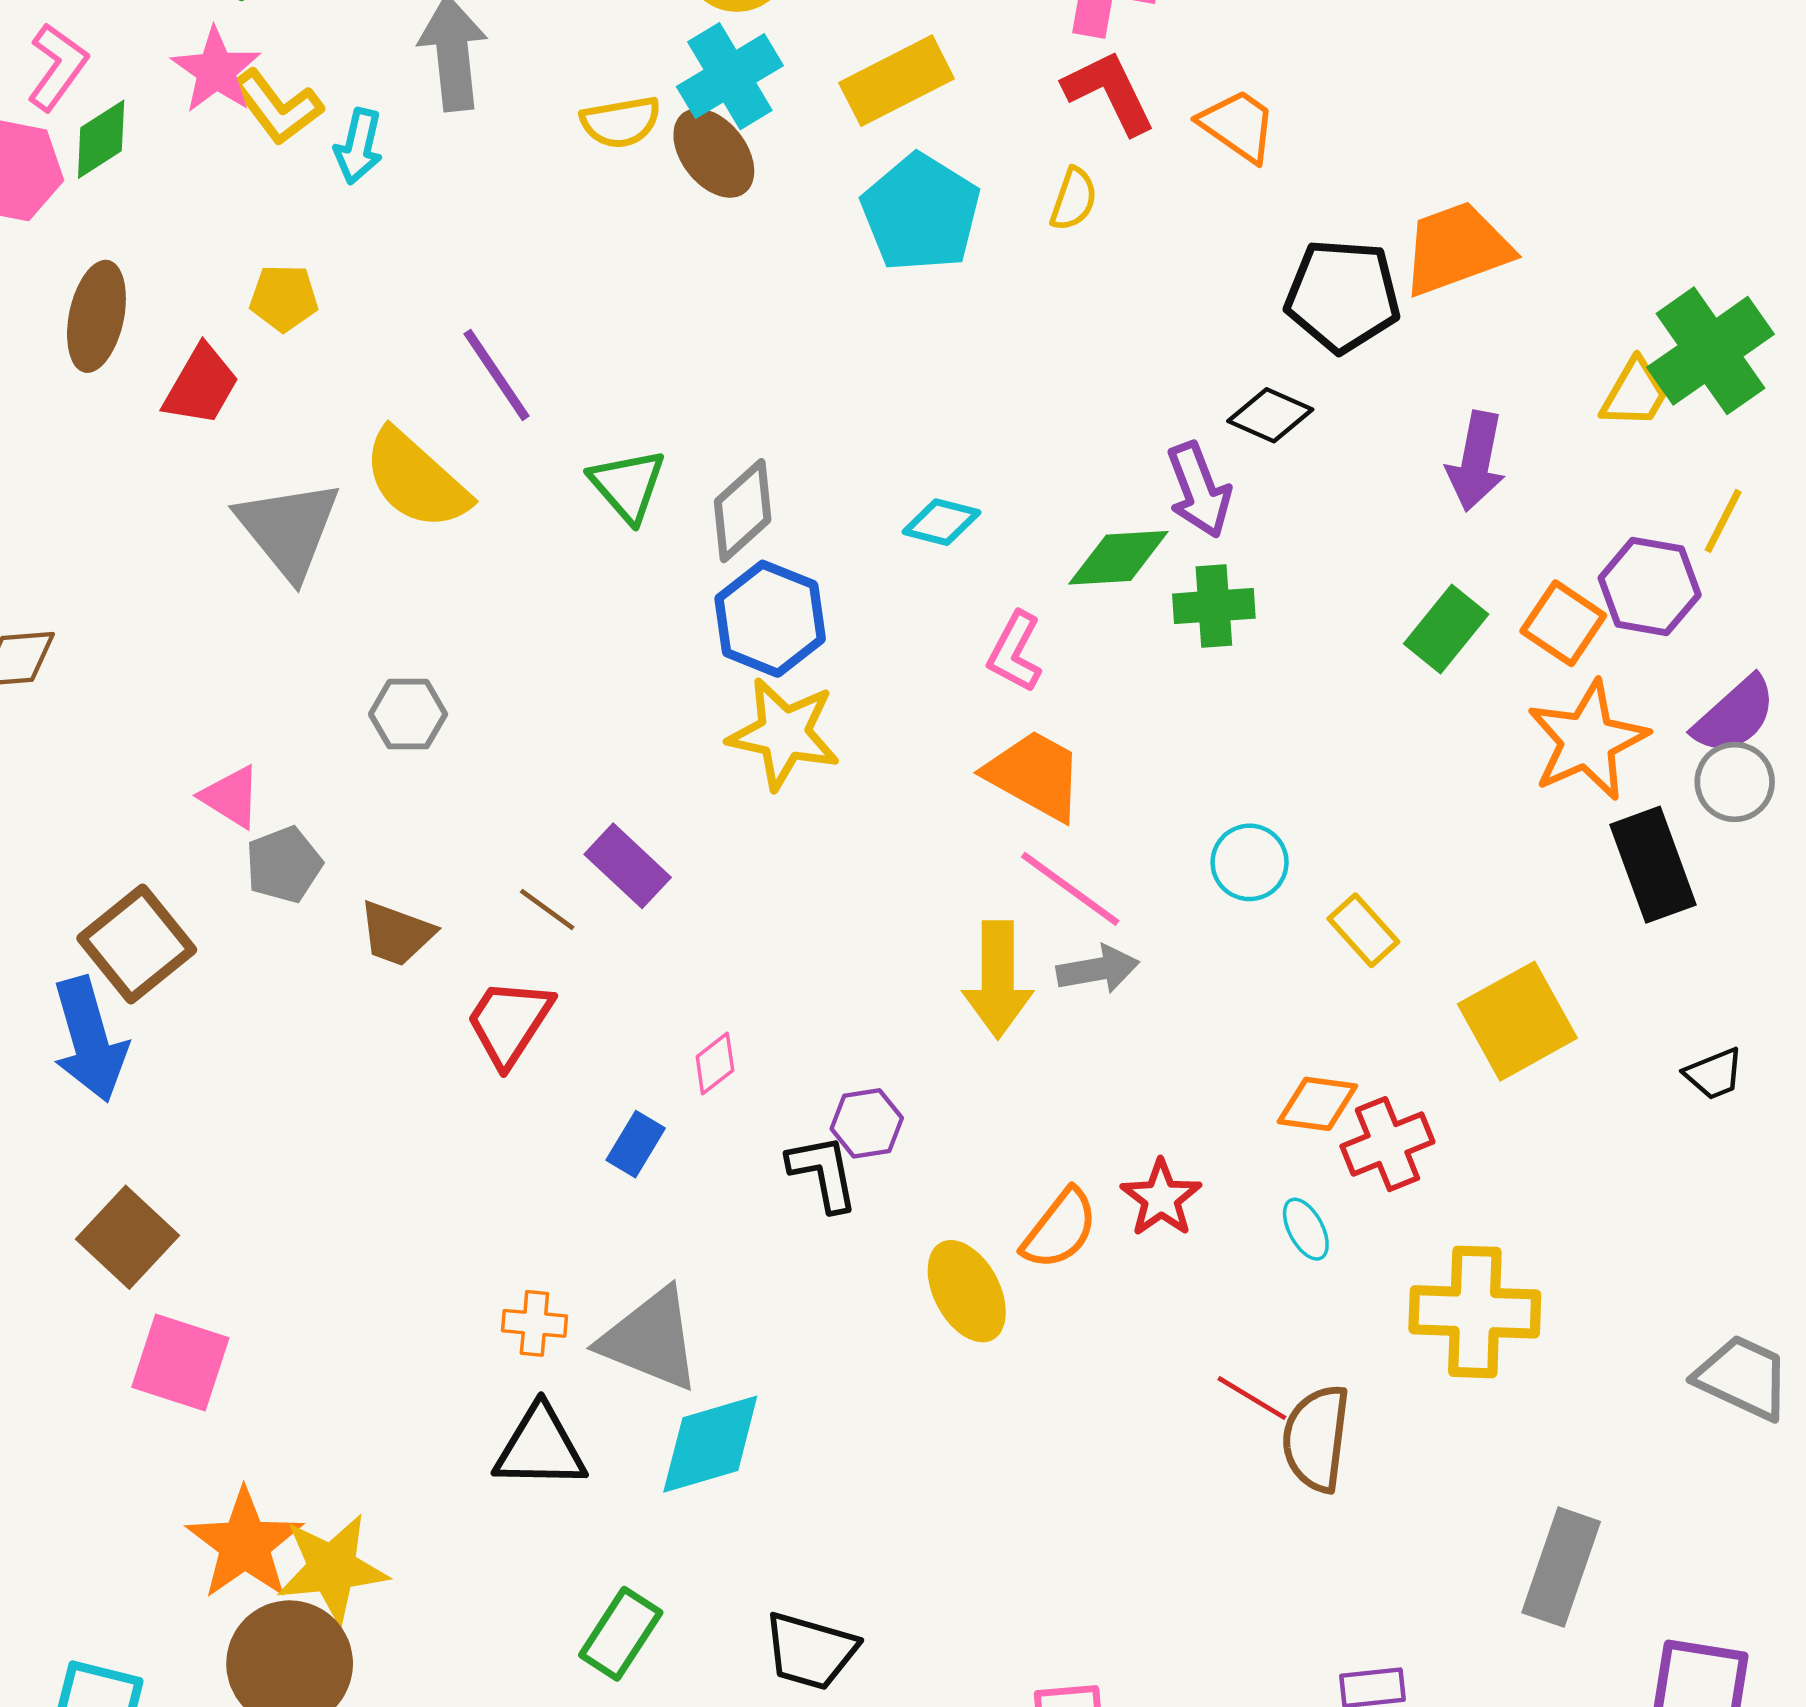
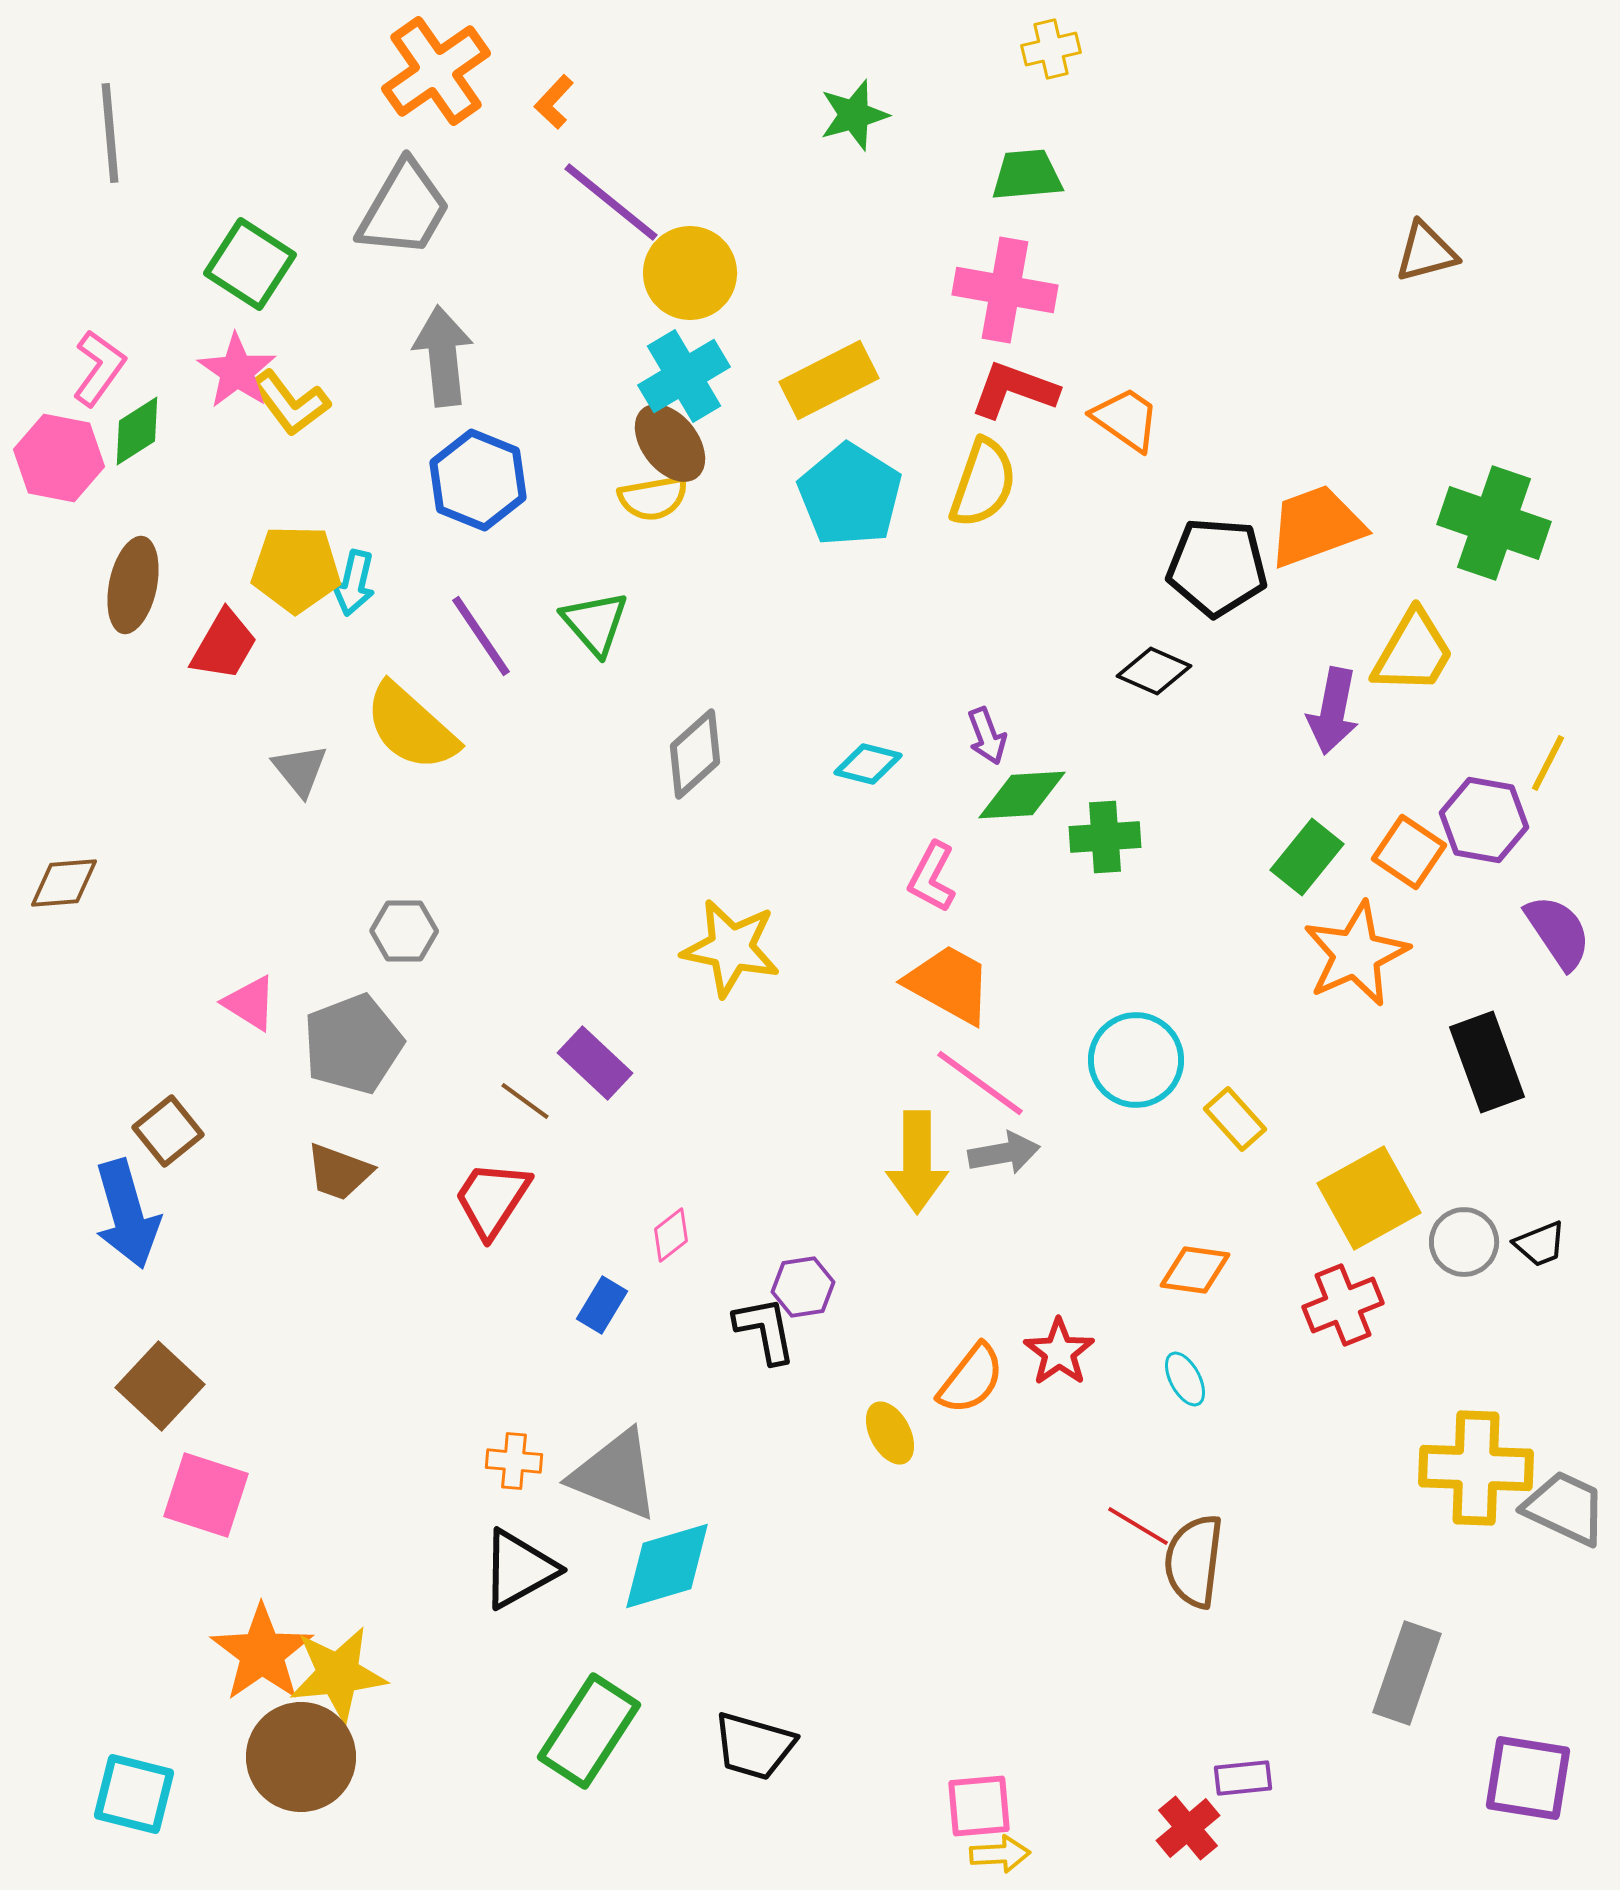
red L-shape: (1109, 92) -> (1014, 390), turned -44
yellow semicircle: (621, 122) -> (653, 498), moved
cyan arrow: (359, 146) -> (354, 583), moved
yellow semicircle: (1074, 199) -> (983, 483), size x1.6
yellow pentagon: (284, 298) -> (296, 569), size x1.5
green cross: (1711, 351) -> (1494, 523), moved, turned -36
yellow trapezoid: (1635, 393) -> (1413, 652), moved, size x1.4
green triangle: (628, 485) -> (595, 623), moved
purple arrow: (1199, 490) -> (987, 736), moved, size x0.7
gray triangle: (288, 529) -> (300, 770), size x0.6
blue hexagon: (770, 619) -> (478, 480), moved
purple semicircle: (1735, 715) -> (1558, 932), turned -82
orange star: (1588, 741) -> (1356, 954), moved
gray circle: (1735, 782) -> (1464, 1242), moved
cyan circle: (1250, 862) -> (1136, 1060), size x1.4
gray pentagon: (284, 865) -> (353, 1044), moved, size x1.5
brown trapezoid: (397, 934) -> (339, 1172), moved
brown square: (137, 944) -> (168, 1131), size x0.7
red cross: (1387, 1144) -> (1343, 1305), moved
yellow ellipse: (967, 1291) -> (890, 1433), size x0.7
yellow cross: (1475, 1312) -> (1476, 1468), moved
black triangle: (540, 1448) -> (519, 1569), turned -30
green rectangle: (621, 1634) -> (589, 1731), size x1.4

